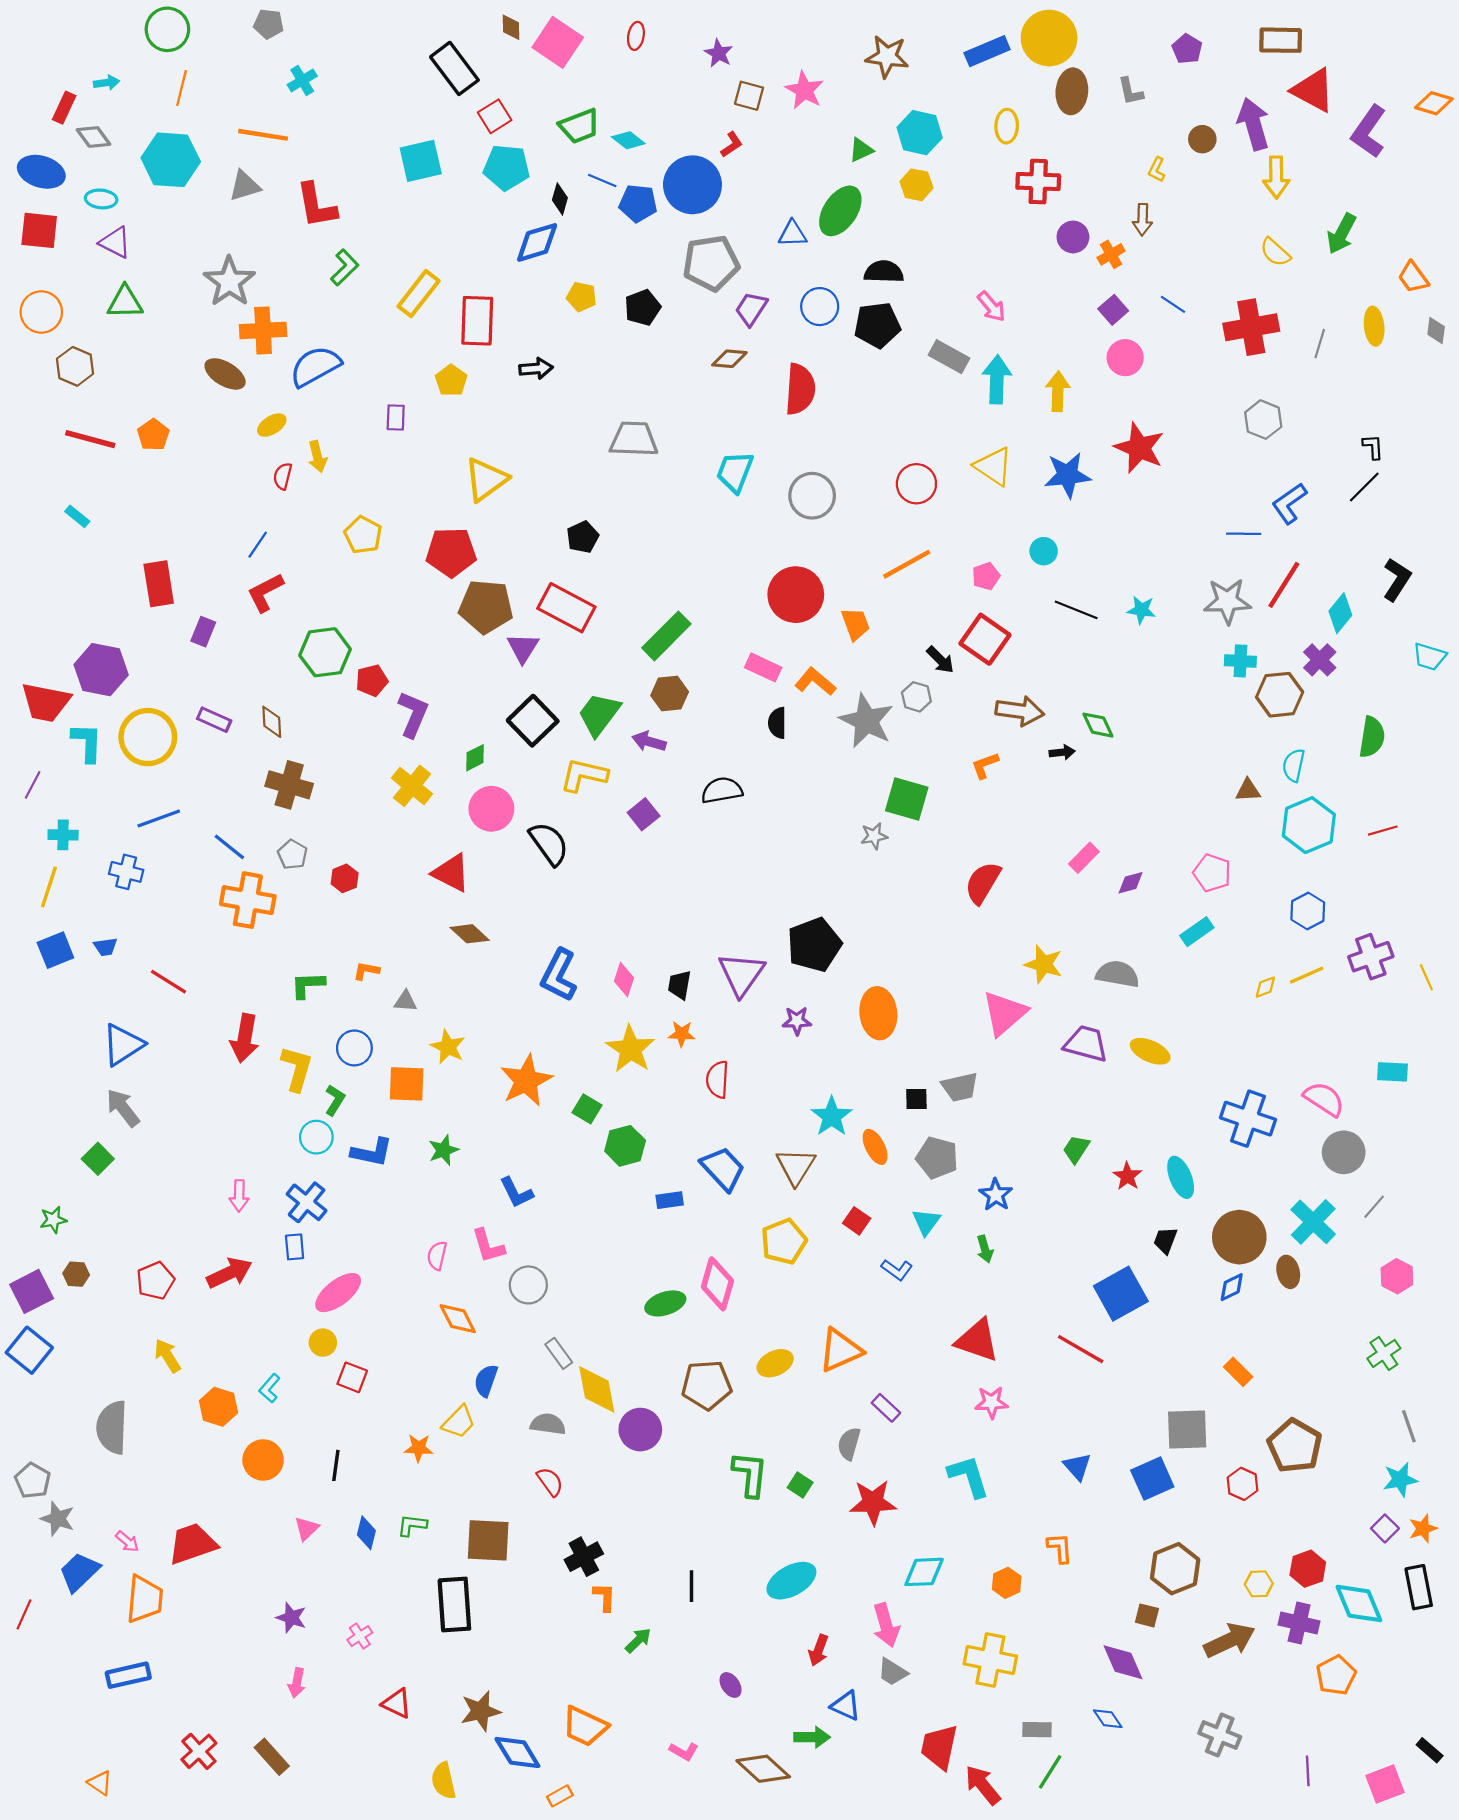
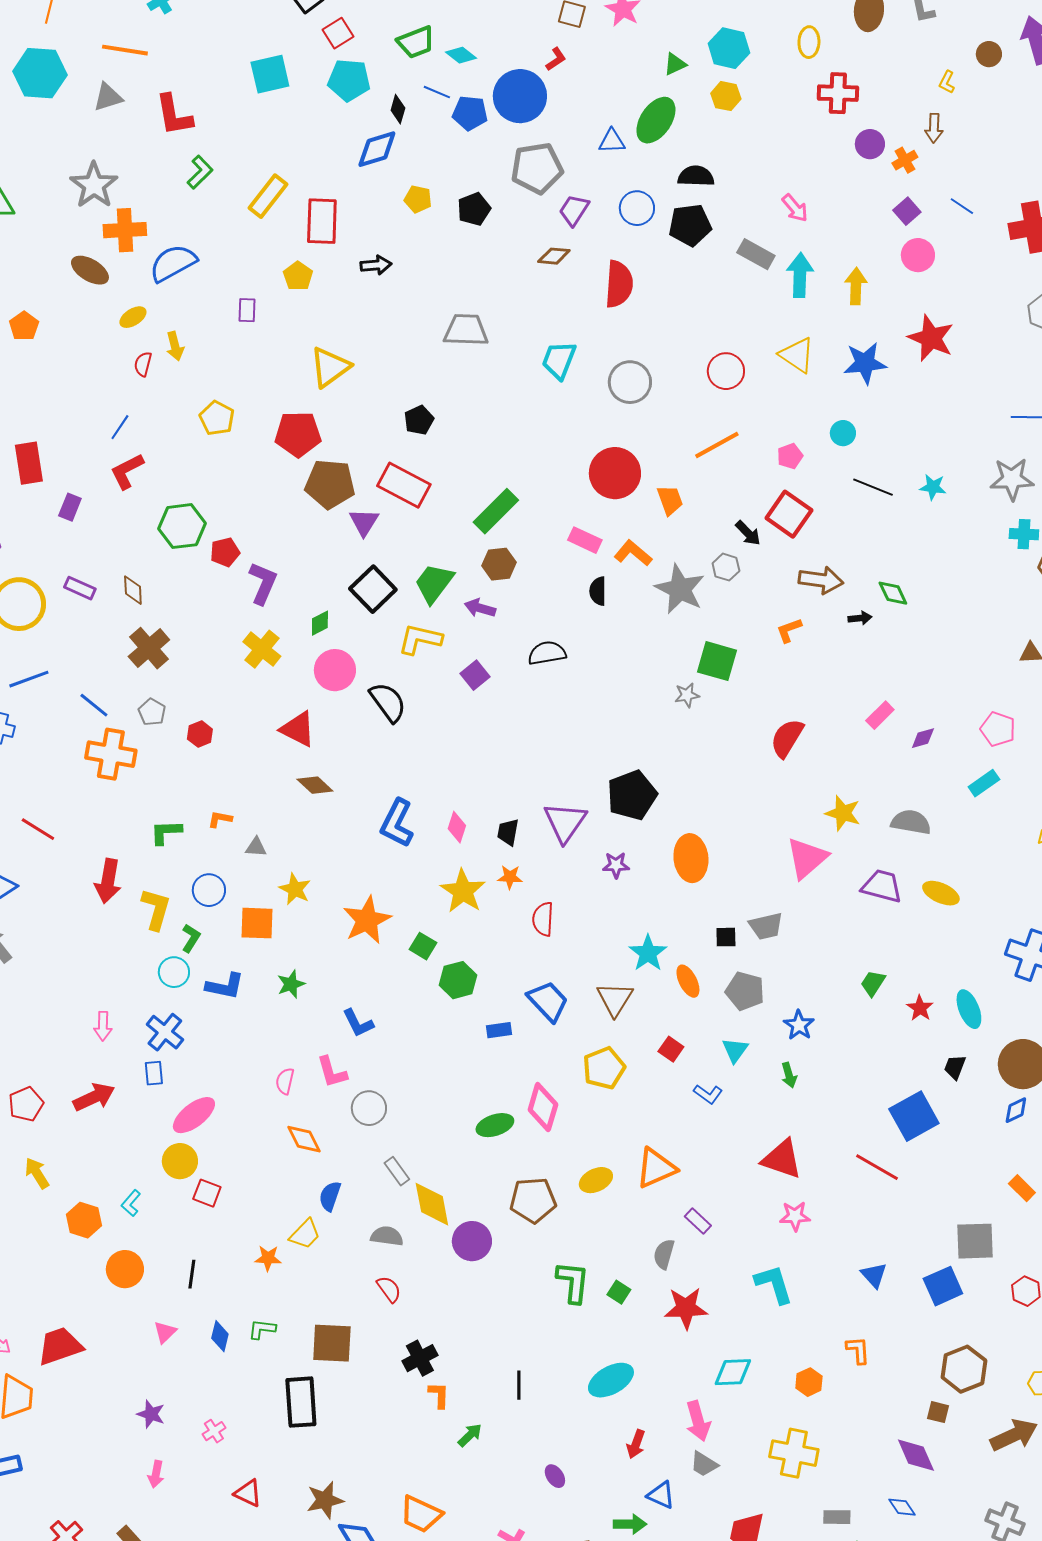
brown cross: (289, 785) -> (149, 648), turned 33
yellow circle: (323, 1343) -> (180, 1161), size x1.4

